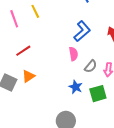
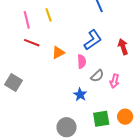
red line: (23, 51) -> (32, 43), moved, turned 49
orange triangle: (28, 76) -> (58, 53), moved
green square: (98, 94) -> (101, 119), moved

